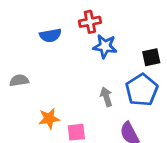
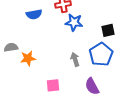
orange star: (49, 119) -> (28, 58), moved

